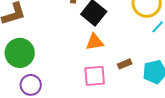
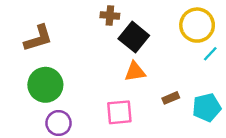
pink square: (95, 76) -> (119, 112), moved

